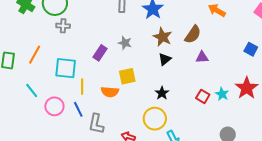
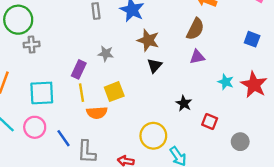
brown semicircle: (193, 34) -> (195, 29), moved
yellow line: (82, 87) -> (81, 93), moved
black star: (162, 93) -> (184, 103), moved
cyan star: (222, 94) -> (226, 82), moved
red square: (203, 96) -> (210, 121), moved
pink circle: (54, 106) -> (35, 127), moved

